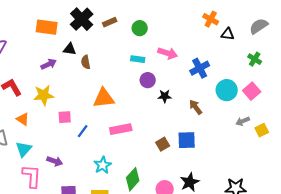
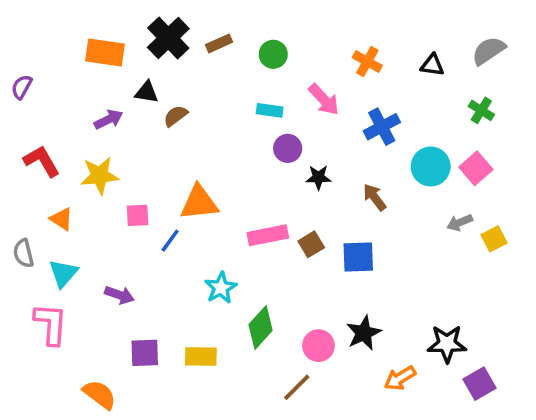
orange cross: (211, 19) -> (367, 62), moved
pink arrow: (168, 53) -> (324, 100), turned 30
brown semicircle: (86, 62) -> (176, 116), turned 64
orange triangle: (104, 98) -> (199, 203), moved
pink rectangle: (121, 129) -> (268, 235), moved
brown square: (163, 144) -> (311, 244), moved
cyan star: (103, 165) -> (221, 288), moved
pink L-shape: (32, 176) -> (51, 324), moved

